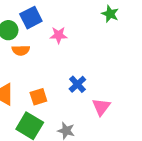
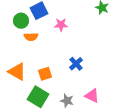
pink triangle: (101, 107) -> (92, 96), moved, turned -42

